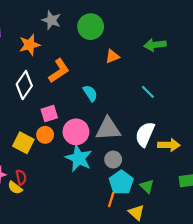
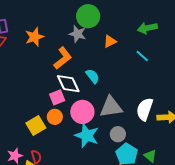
gray star: (51, 20) -> (78, 34), moved
white diamond: (24, 85) -> (68, 84), moved, turned -55
cyan line: (148, 92) -> (142, 56), moved
yellow square: (23, 143) -> (36, 126), turned 36

